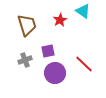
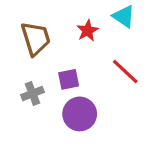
red line: (84, 64) -> (125, 71), moved

